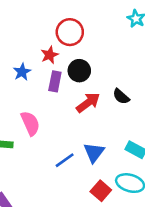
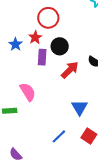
blue star: (22, 72) -> (15, 44), moved
blue line: (65, 160) -> (59, 136), moved

